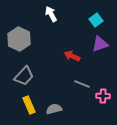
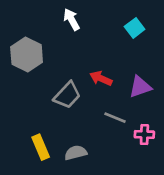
purple triangle: (100, 44) -> (140, 87), moved
gray trapezoid: (24, 76) -> (67, 95), moved

